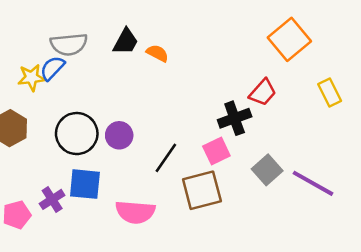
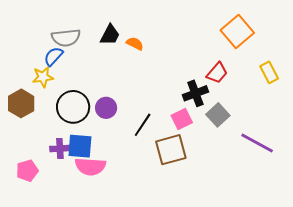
yellow star: (31, 78) -> (43, 77), moved
gray square: (267, 170) -> (218, 115), moved
purple cross: (52, 199) -> (60, 149), moved, turned 30
pink semicircle: (135, 212) -> (90, 166), moved

